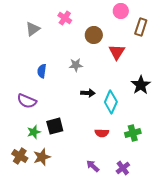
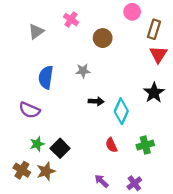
red triangle: (117, 52) -> (158, 54), moved
blue semicircle: (42, 71) -> (46, 77), size x1.5
black square: (55, 126) -> (60, 148), moved, turned -30
red semicircle: (102, 133) -> (111, 145), turned 64

